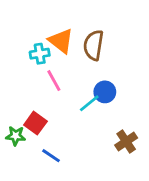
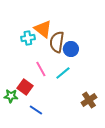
brown semicircle: (93, 45) -> (57, 42), moved
pink line: (54, 81) -> (41, 69), moved
blue circle: (105, 92) -> (71, 49), moved

